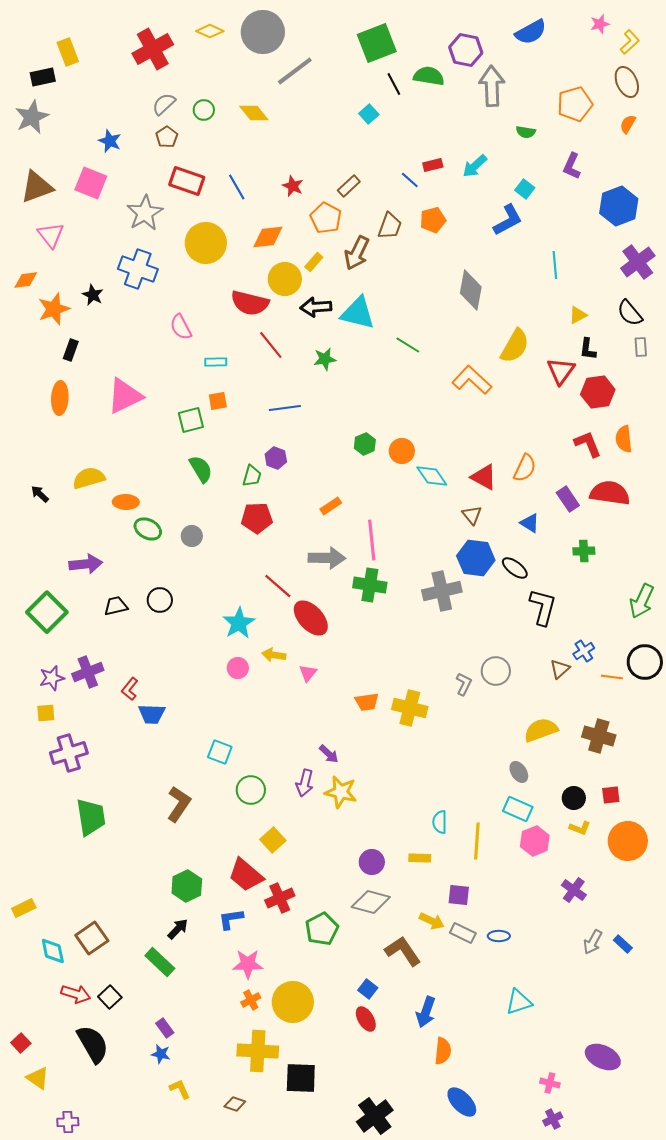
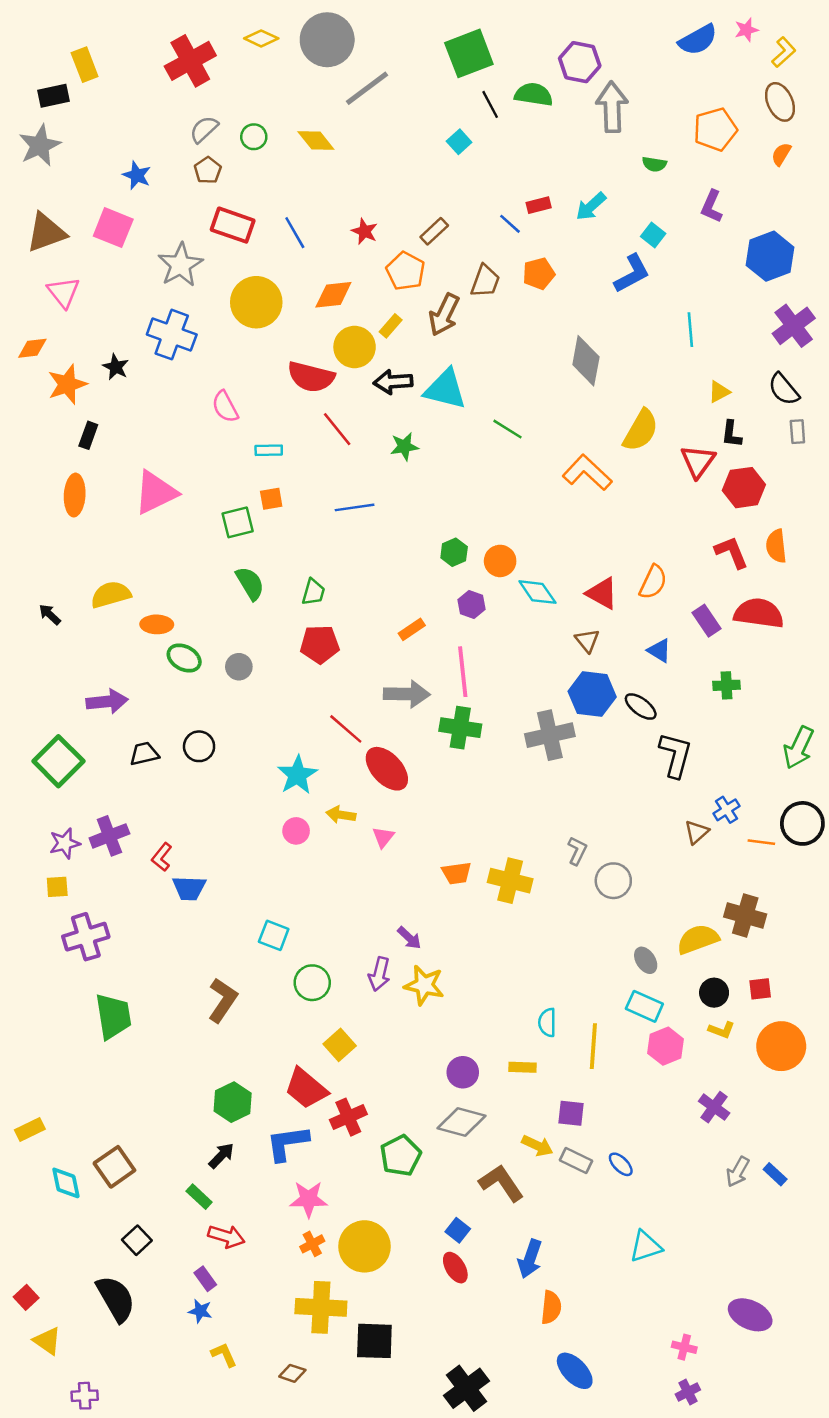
blue semicircle: (531, 32) -> (698, 40), moved
purple hexagon: (276, 458) -> (471, 605), moved
gray circle: (496, 671) -> (613, 881), moved
yellow semicircle: (541, 730) -> (698, 939), moved
blue L-shape: (231, 919) -> (287, 1143), size x1.4
blue ellipse: (499, 936) -> (621, 1164), turned 45
green rectangle: (160, 962) -> (199, 1197), size x0.7
red arrow: (76, 994) -> (226, 1236), moved

